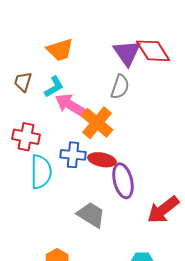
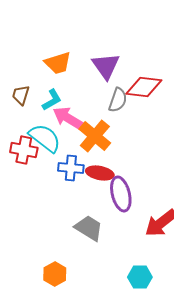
red diamond: (153, 51) -> (144, 87), moved, turned -51
purple triangle: (127, 53) -> (106, 66), moved
cyan semicircle: (41, 172) -> (45, 138), moved, turned -52

